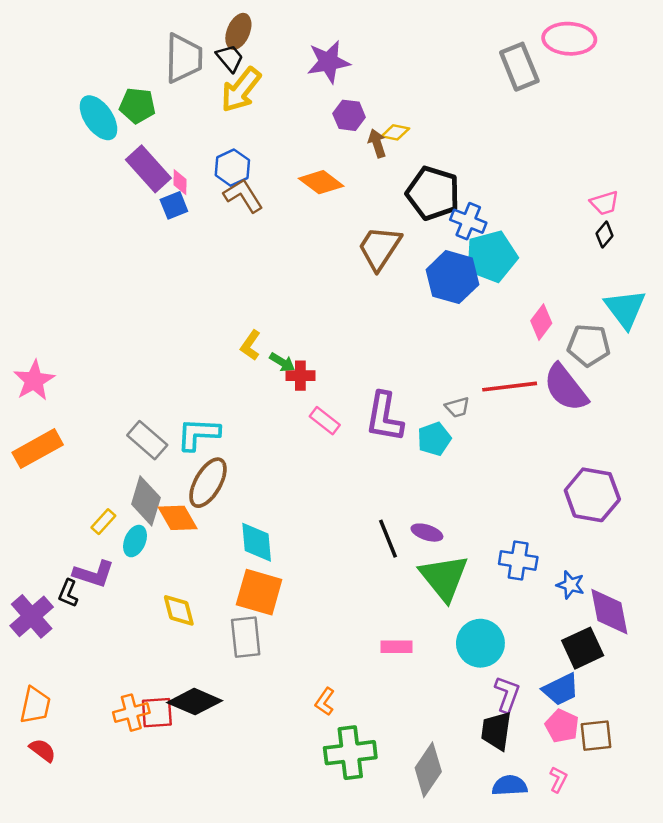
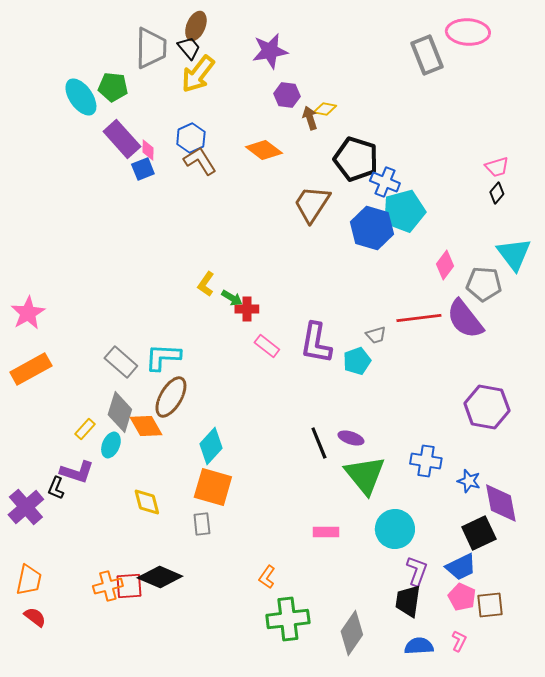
cyan diamond: (257, 542) -> (211, 446), turned 48
gray rectangle: (246, 637) -> (202, 524), size x0.7

